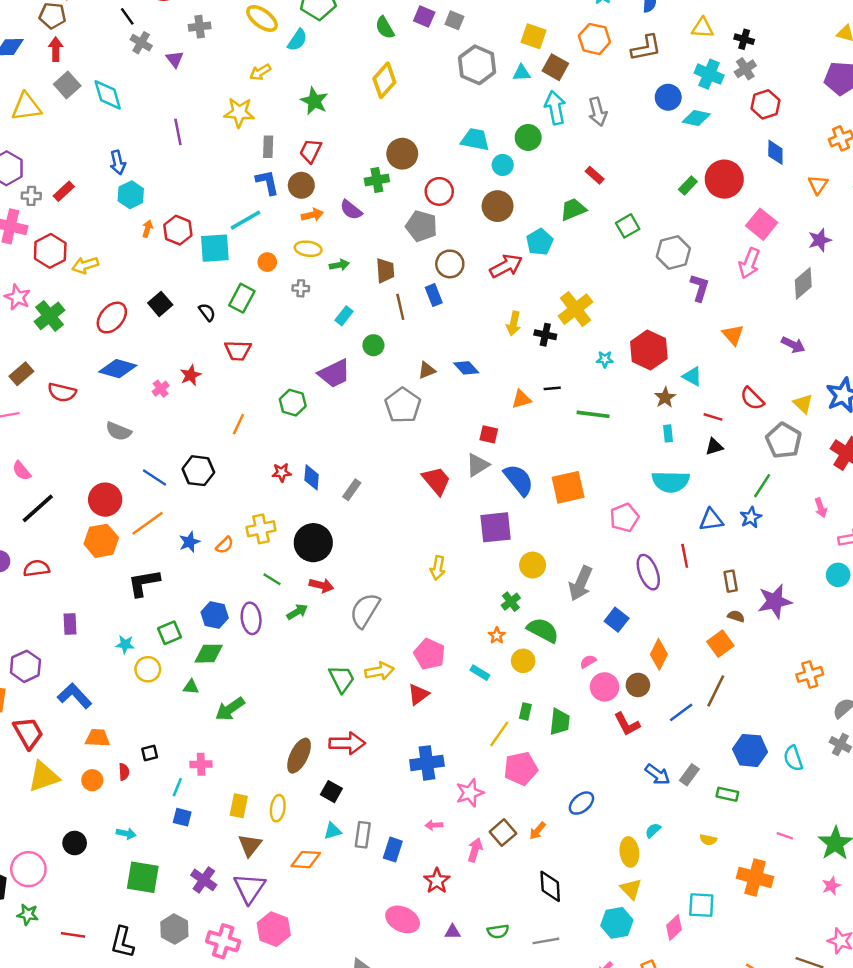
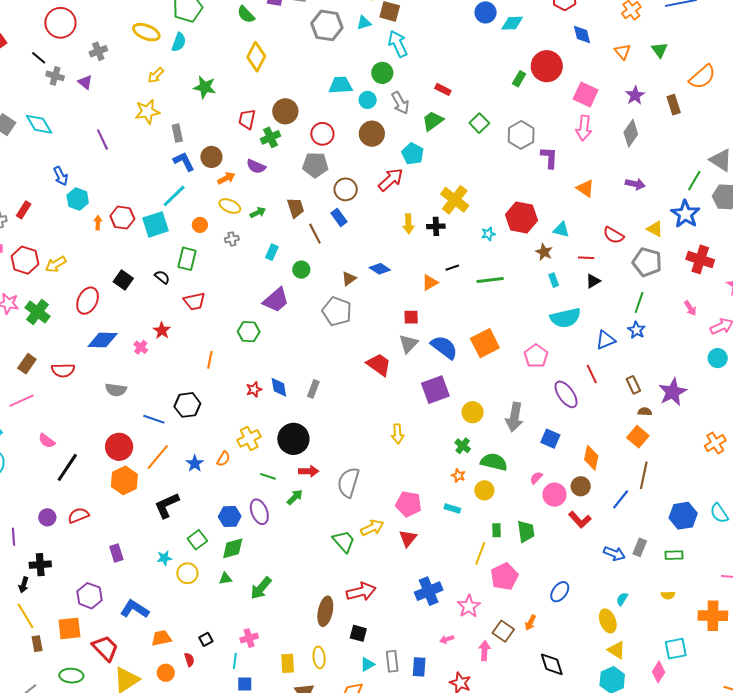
gray arrow: (598, 112) -> (400, 103), moved
red trapezoid: (311, 151) -> (247, 119), moved
yellow ellipse: (308, 249) -> (230, 206), turned 30

